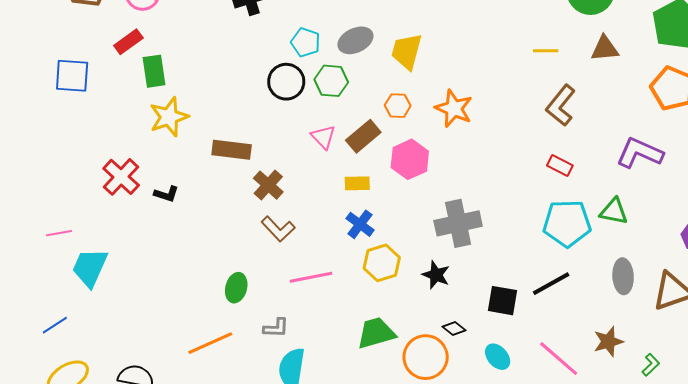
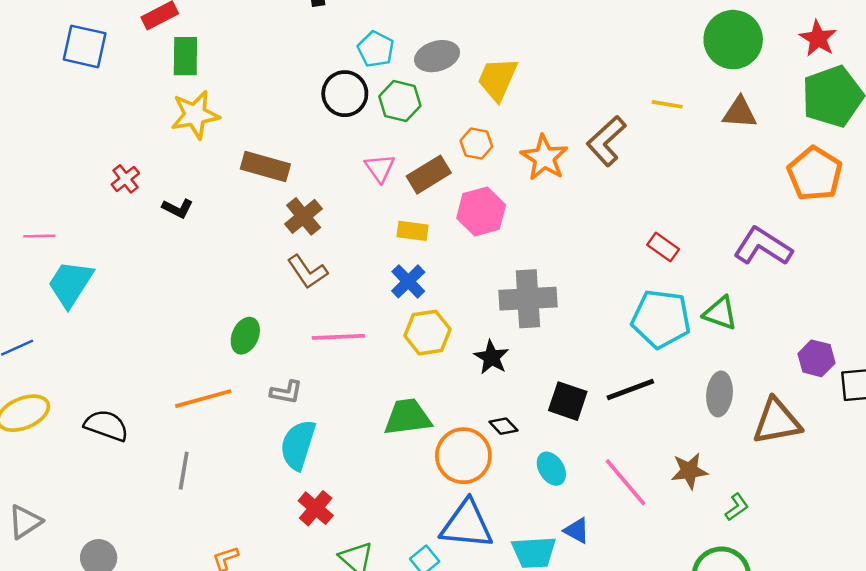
brown L-shape: (561, 105) -> (606, 141), moved
red cross: (121, 177) -> (125, 179), size x0.6

